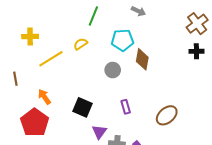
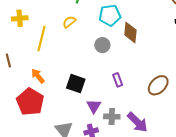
yellow line: (51, 59) -> (42, 38), turned -40

